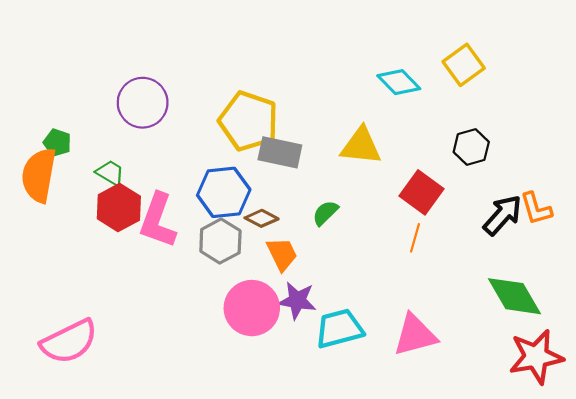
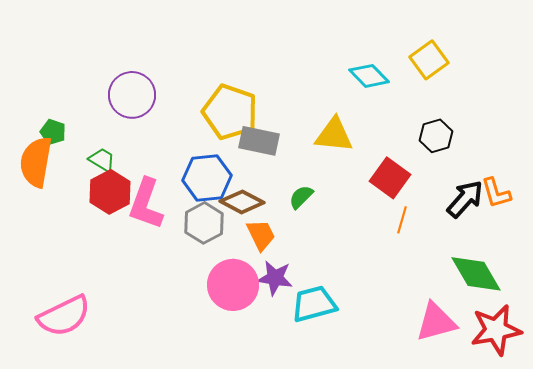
brown diamond: (262, 218) -> (242, 202), size x1.4
orange line: (415, 238) -> (402, 220), moved
pink triangle: (415, 335) -> (436, 322), moved

